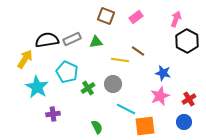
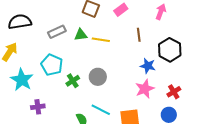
black semicircle: (47, 40) -> (20, 22), moved
black hexagon: (187, 41) -> (170, 50), moved
brown line: (138, 51) -> (139, 35), moved, turned 48
yellow line: (120, 60) -> (101, 40), moved
cyan line: (126, 109) -> (101, 110), moved

